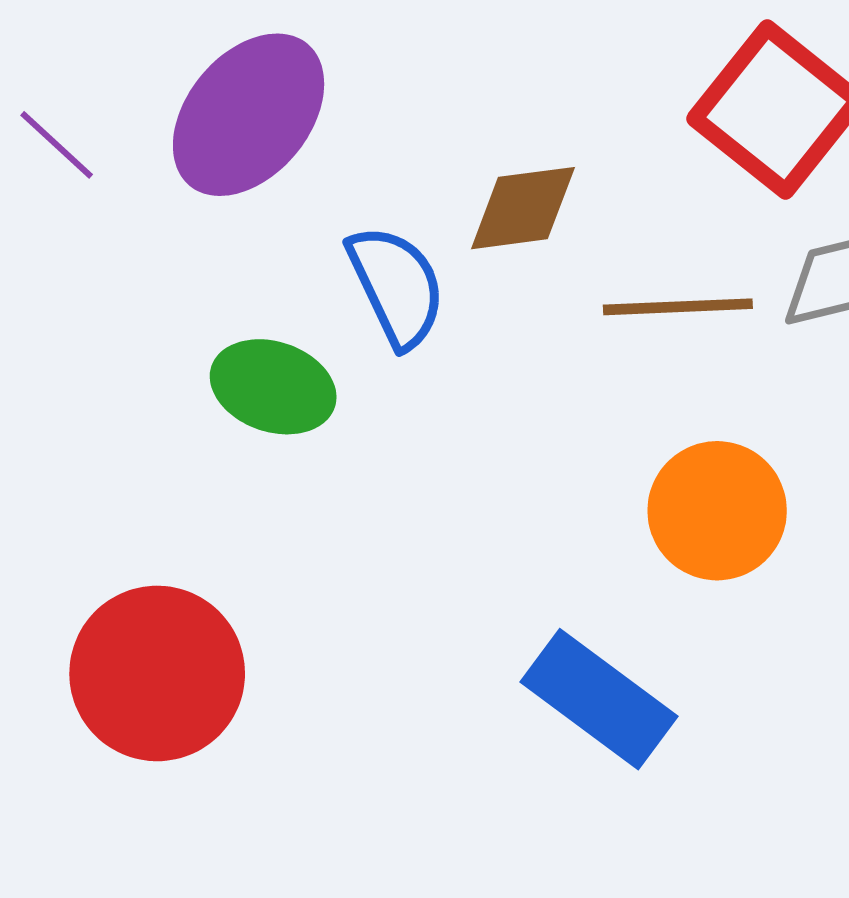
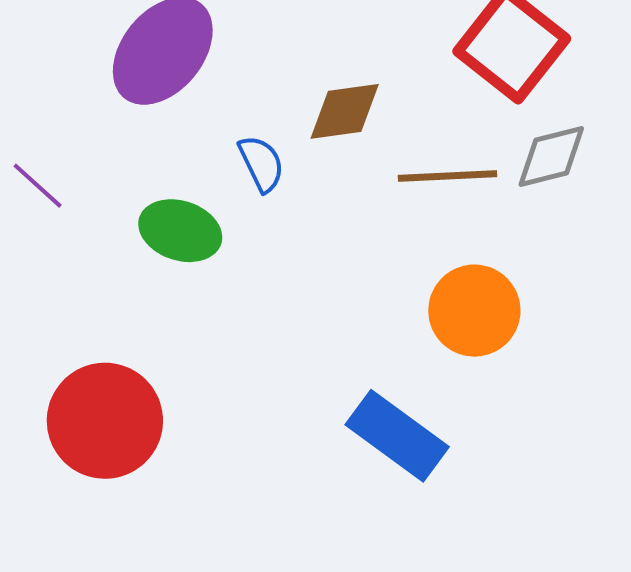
purple line: (57, 145) -> (38, 186), moved
blue semicircle: (396, 286) -> (261, 164), size x0.7

